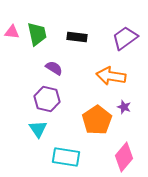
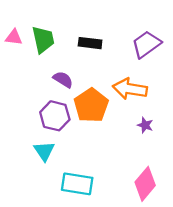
orange pentagon: (97, 120) -> (91, 105), moved

